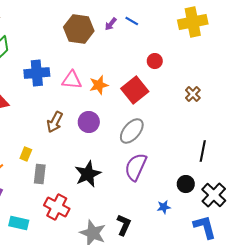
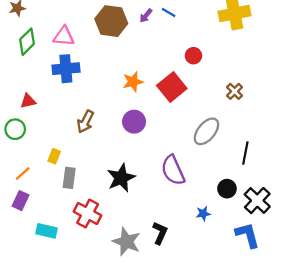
pink triangle: (72, 80) -> (64, 36), moved
purple circle: (89, 122) -> (134, 122), moved
gray ellipse: (132, 131) -> (206, 131), moved
purple semicircle: (136, 167) -> (173, 170), turned -48

